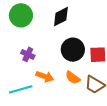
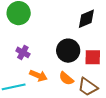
black diamond: (61, 17) -> (86, 19), moved

